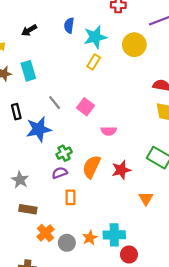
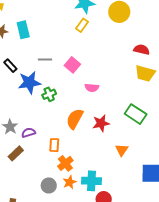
gray line: (55, 103) -> (45, 59), turned -56
black rectangle: (16, 112) -> (10, 66), turned -32
green cross: (64, 153) -> (49, 94), moved
purple semicircle: (60, 173) -> (28, 133), moved
brown rectangle: (28, 209) -> (16, 153), turned -56
orange cross: (45, 233) -> (65, 163), moved

